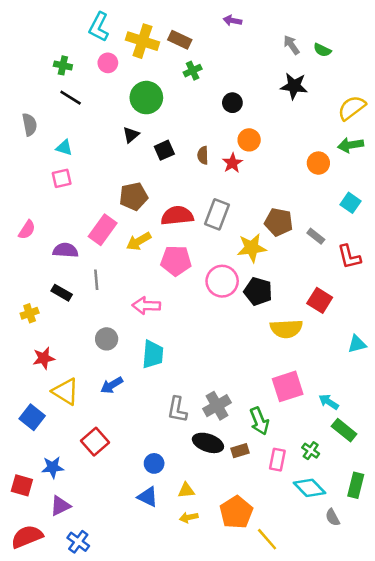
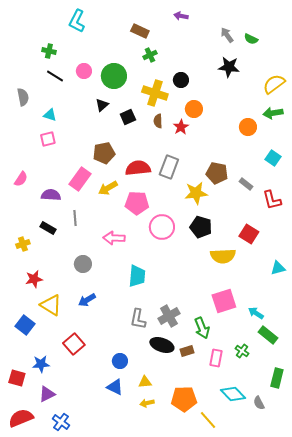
yellow cross: (143, 41) -> (155, 93), moved
pink circle: (108, 63) -> (84, 71), moved
pink circle: (222, 281) -> (162, 227), moved
cyan trapezoid: (153, 354) -> (137, 276), moved
cyan diamond: (309, 488) -> (233, 394), moved
orange pentagon: (236, 512) -> (184, 399), turned 30

